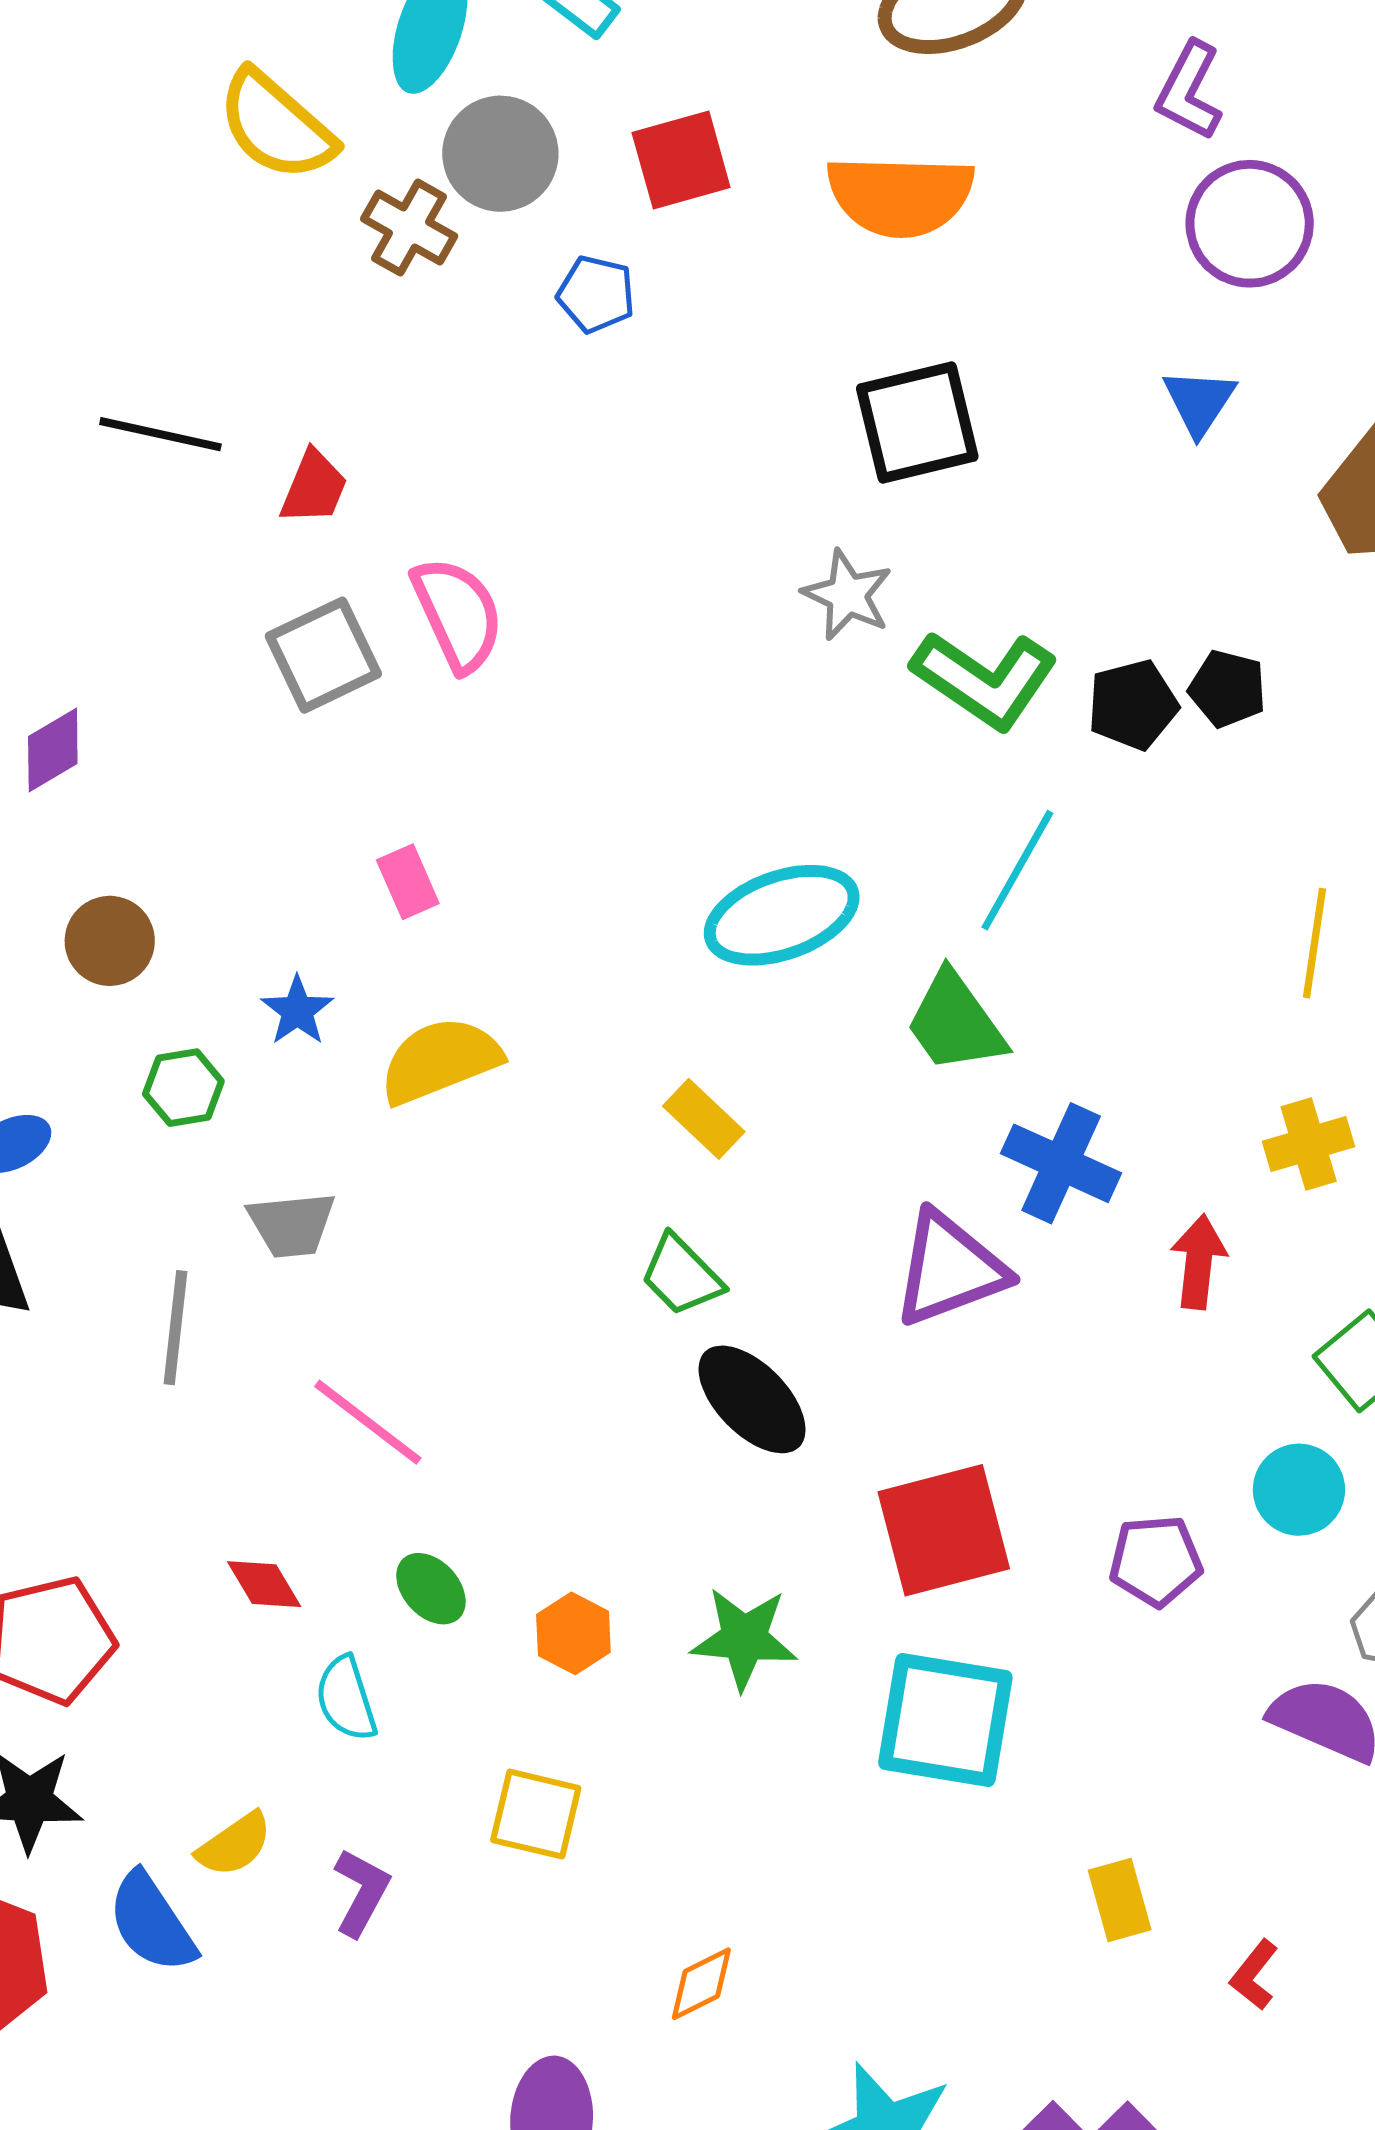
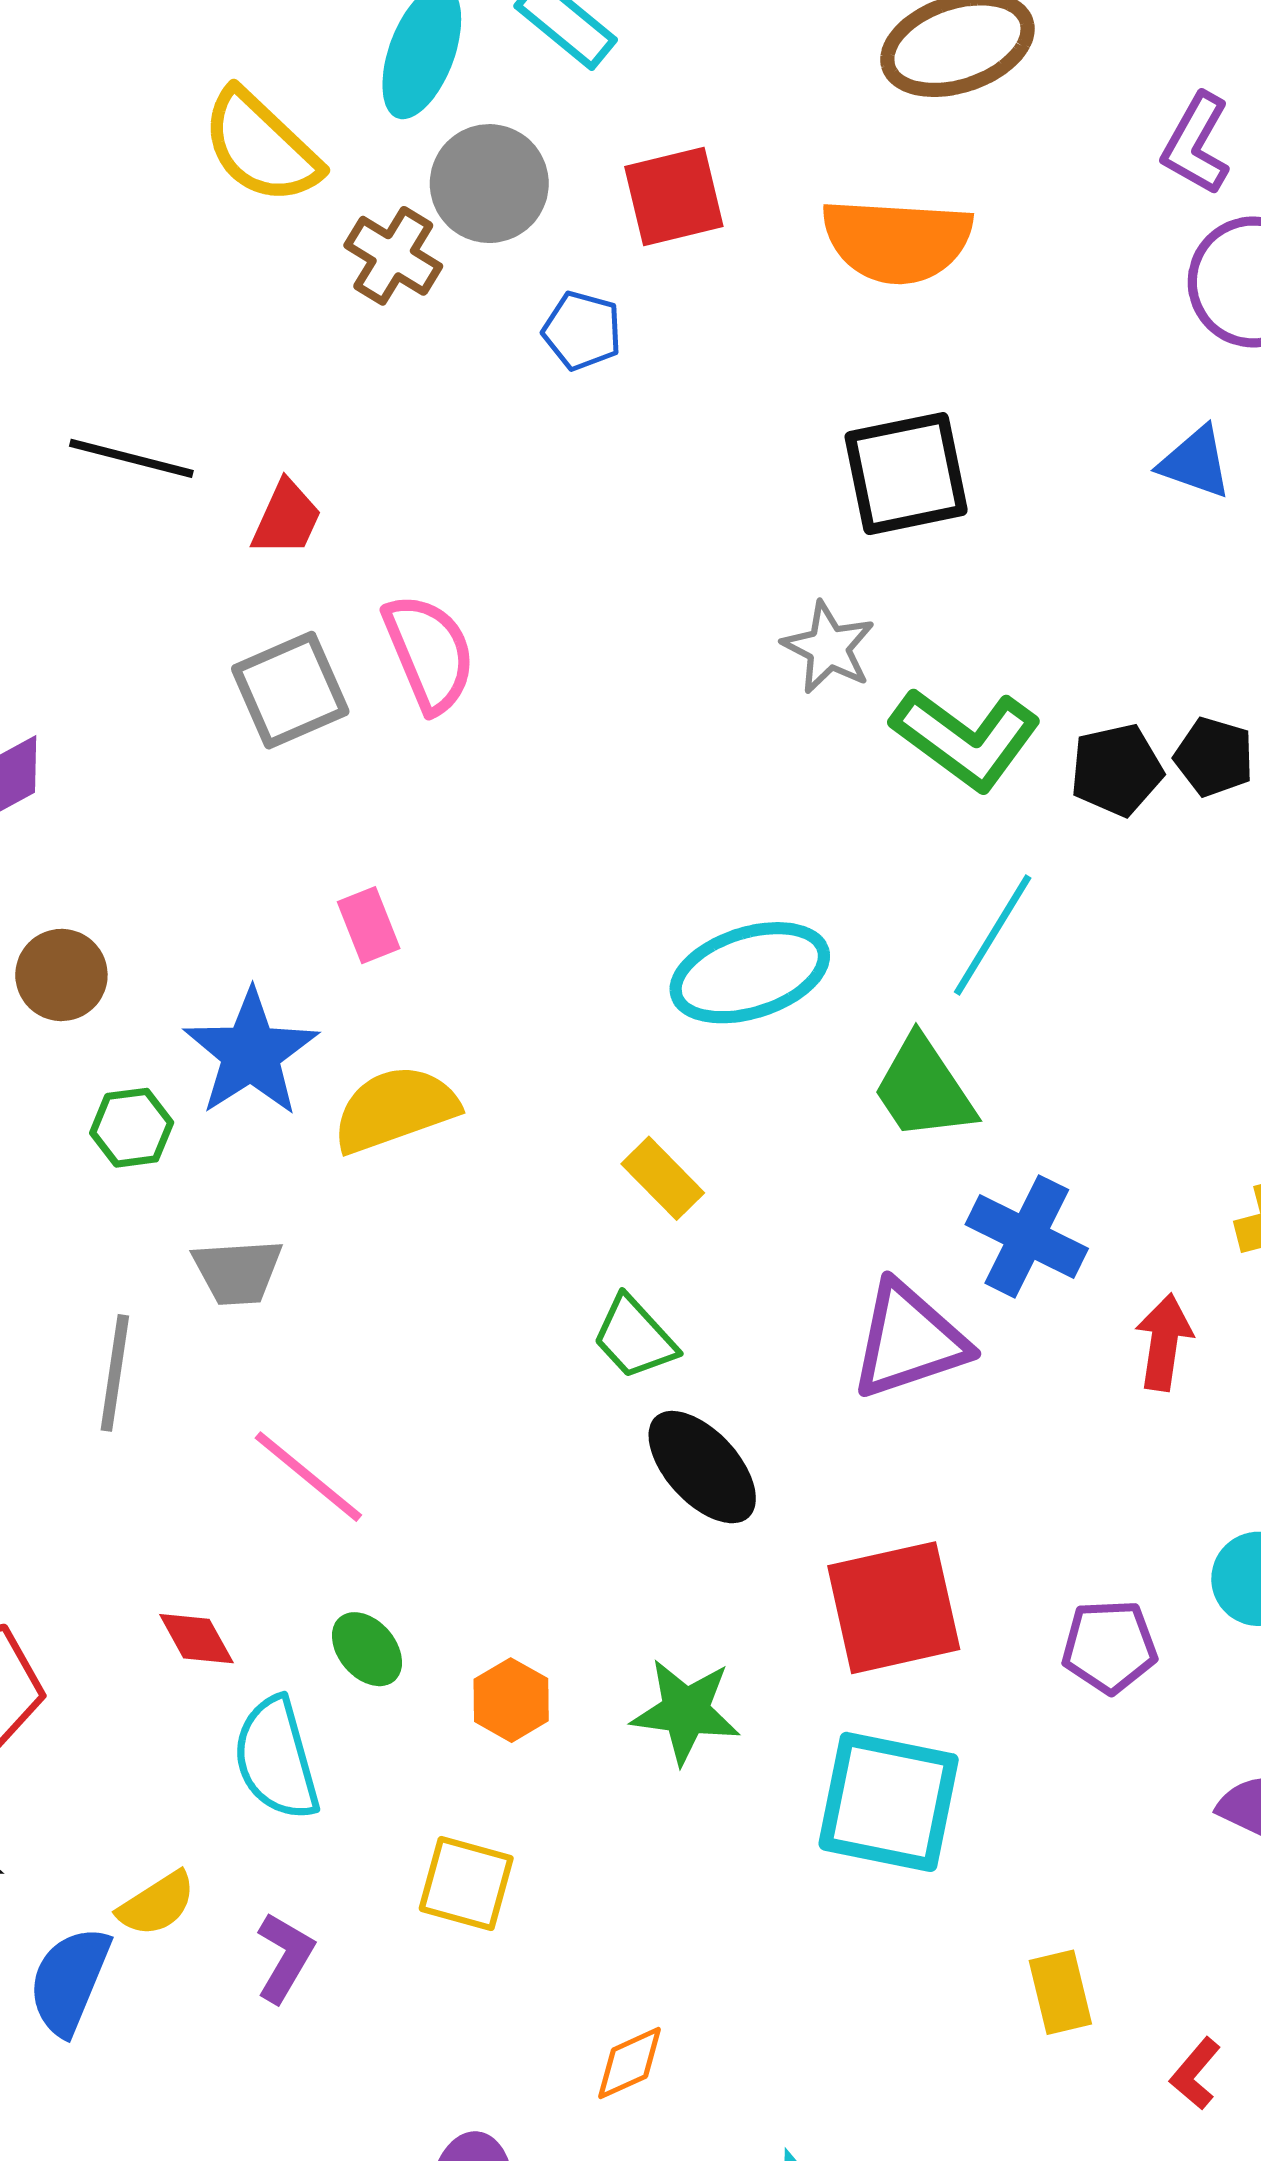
blue triangle: (1199, 402) -> (1195, 462), turned -46
blue star: (297, 1011) -> (251, 1053), size x1.8
cyan semicircle: (346, 1699) -> (276, 1759), size x1.4
blue semicircle: (152, 1922) -> (69, 1981), turned 54

